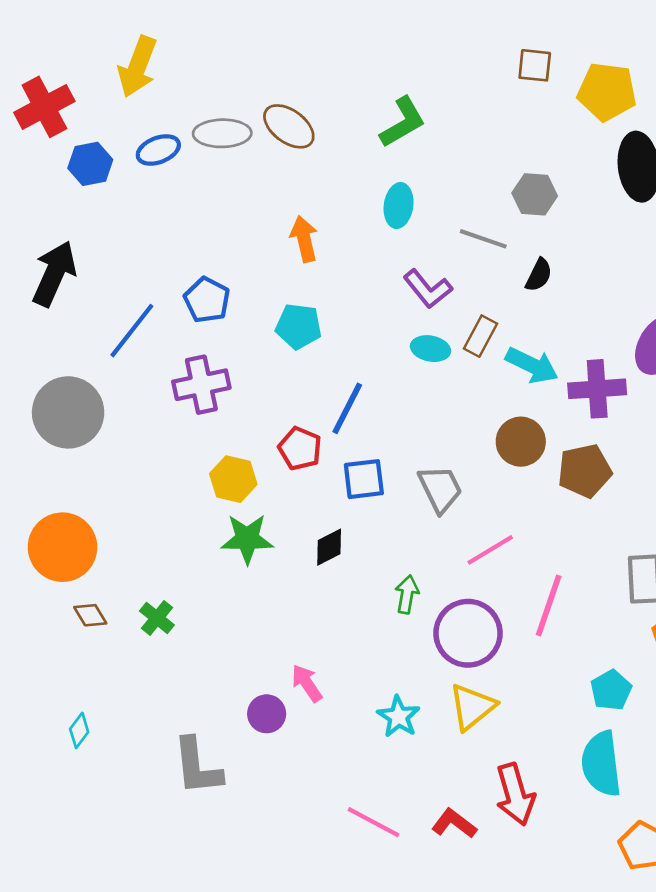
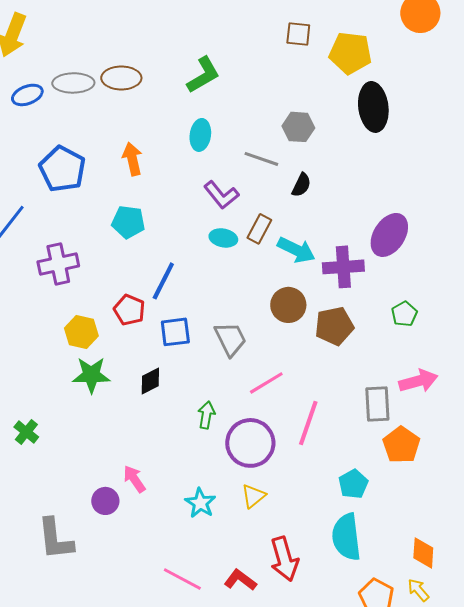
brown ellipse: (289, 126) -> (121, 78), turned -36
blue pentagon: (207, 300) -> (62, 169), moved, size x1.4
yellow triangle: (472, 707) -> (253, 496), size x0.7

